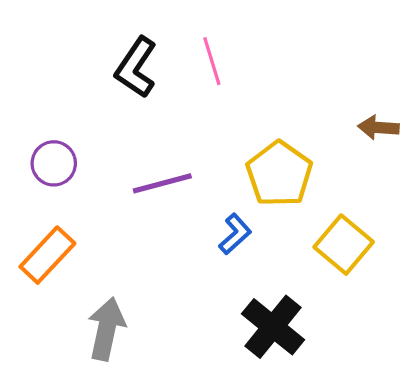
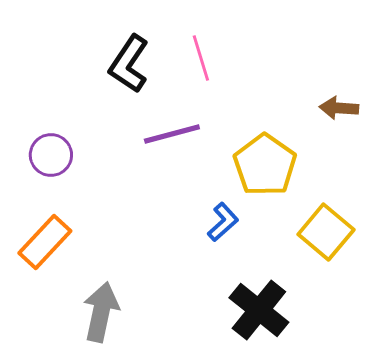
brown arrow: (378, 128) -> (339, 108), moved
purple line: (162, 183) -> (172, 134), moved

